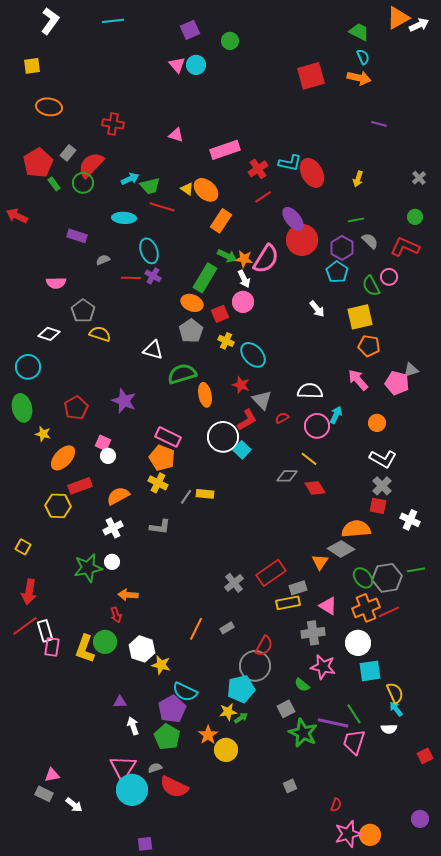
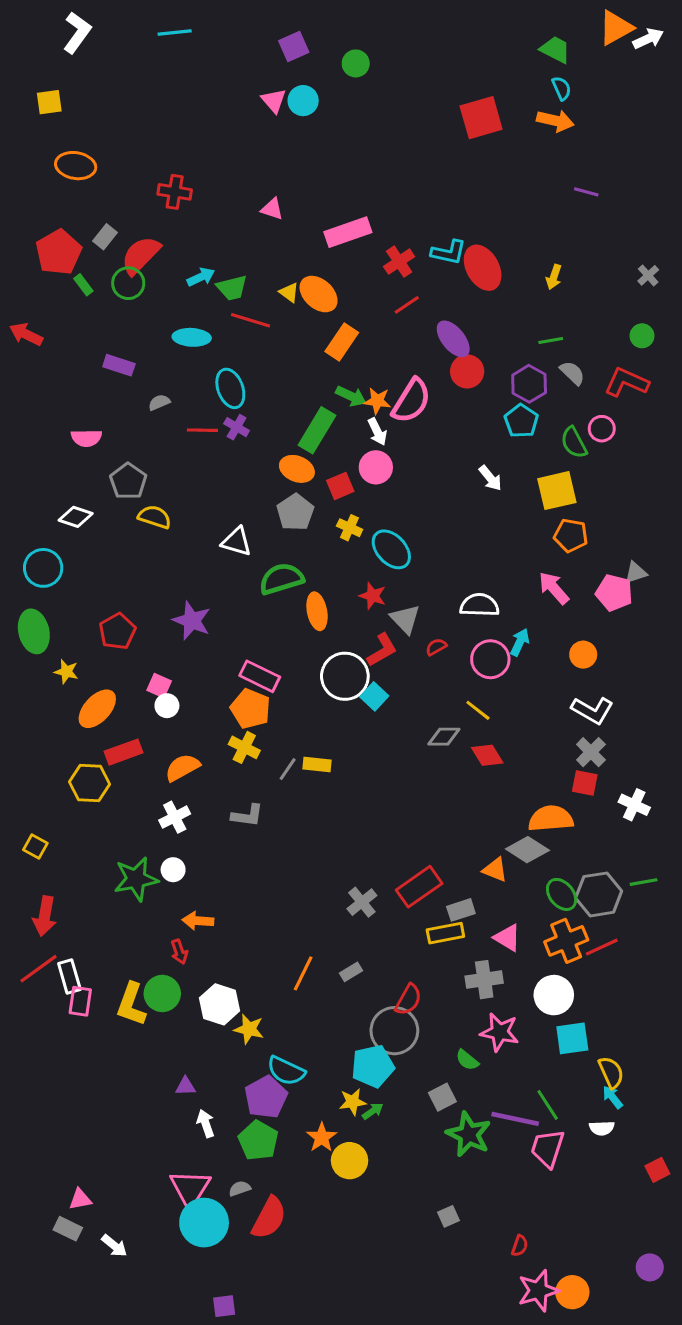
red circle: (302, 240) -> (467, 371), size x0.7
orange triangle: (320, 562) -> (495, 870), turned -42
red semicircle: (174, 787) -> (269, 1218), turned -88

